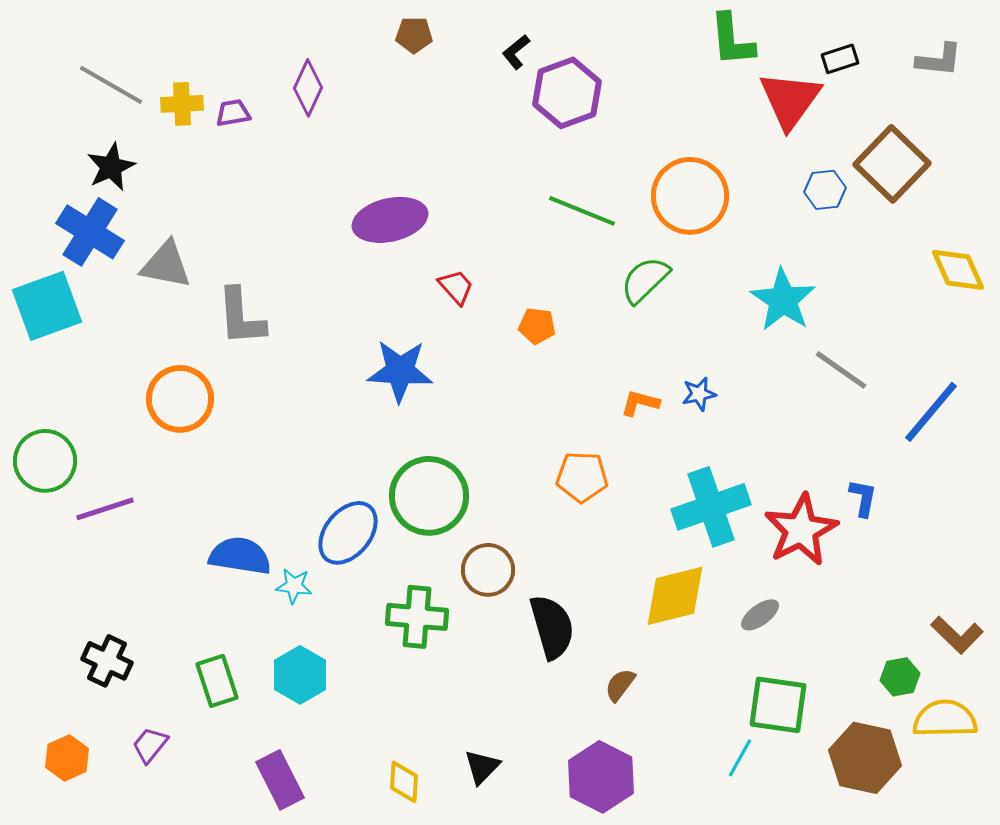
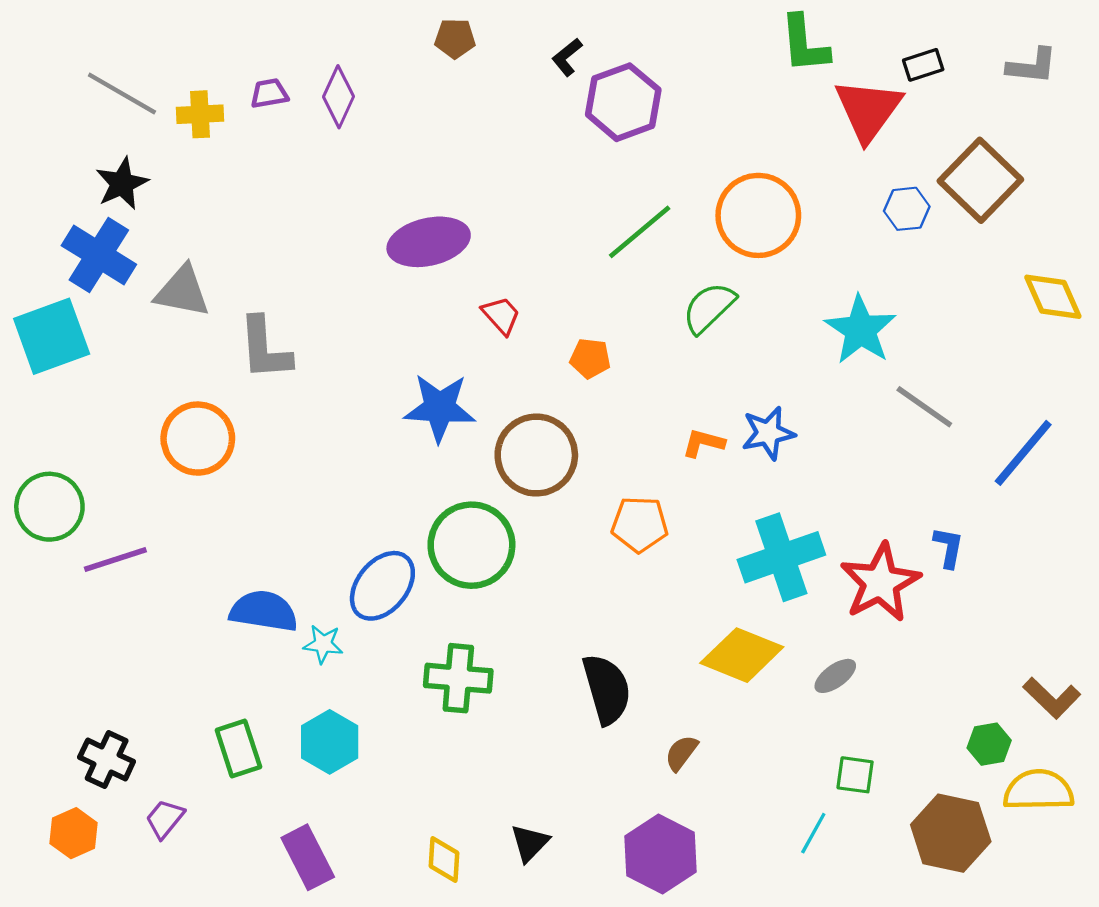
purple trapezoid: (233, 113) -> (269, 93), moved
green line: (582, 211) -> (640, 232), turned -62
blue star: (699, 394) -> (768, 433), size x1.4
brown circle: (488, 570) -> (536, 455), moved, size x1.4
yellow diamond: (675, 596) -> (742, 655), turned 36
black cross: (107, 661) -> (107, 759), moved
green square: (778, 705) -> (855, 775), size x0.6

